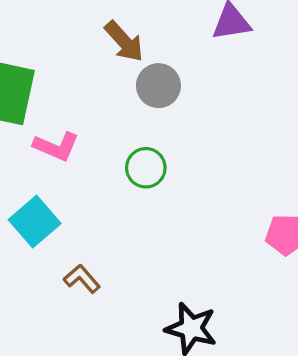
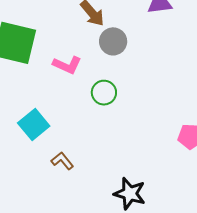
pink L-shape: (56, 146) -> (67, 65), moved

